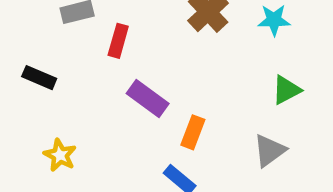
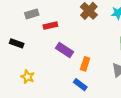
red rectangle: (118, 41) -> (50, 26), turned 64

